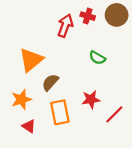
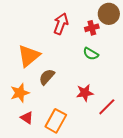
red cross: (88, 16) -> (92, 28), moved, turned -32
orange rectangle: (60, 112) -> (56, 121), moved, turned 40

